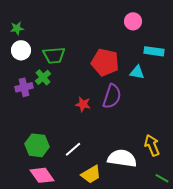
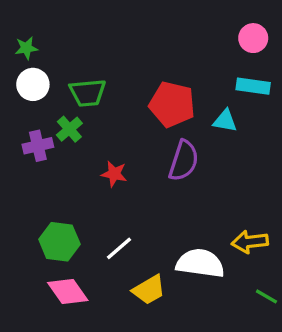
pink circle: (133, 21) -> (253, 38), moved
red star: (83, 104) -> (114, 174), moved
yellow arrow: (152, 145) -> (250, 242), turned -75

